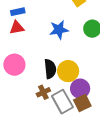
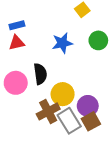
black semicircle: (50, 69) -> (40, 74), moved
yellow circle: (68, 71) -> (63, 94), moved
brown cross: (43, 92) -> (48, 111), size x1.5

